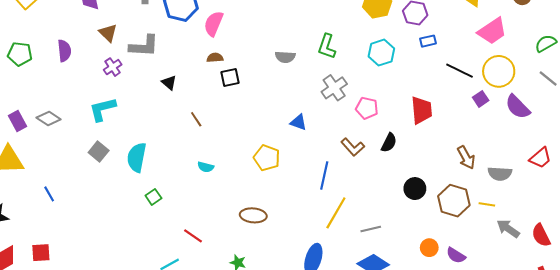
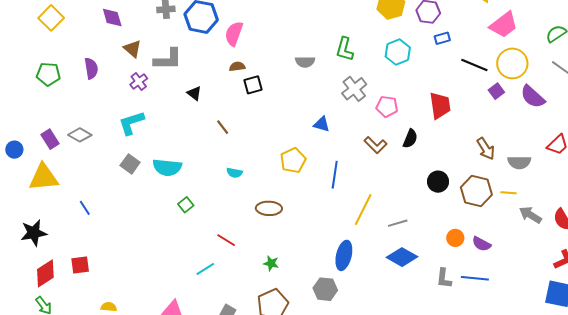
cyan semicircle: (137, 157) -> (167, 167), turned -92
yellow pentagon: (267, 158) -> (293, 160), turned 30
blue line: (324, 175) -> (335, 175), moved
brown ellipse: (253, 215) -> (269, 208), moved

